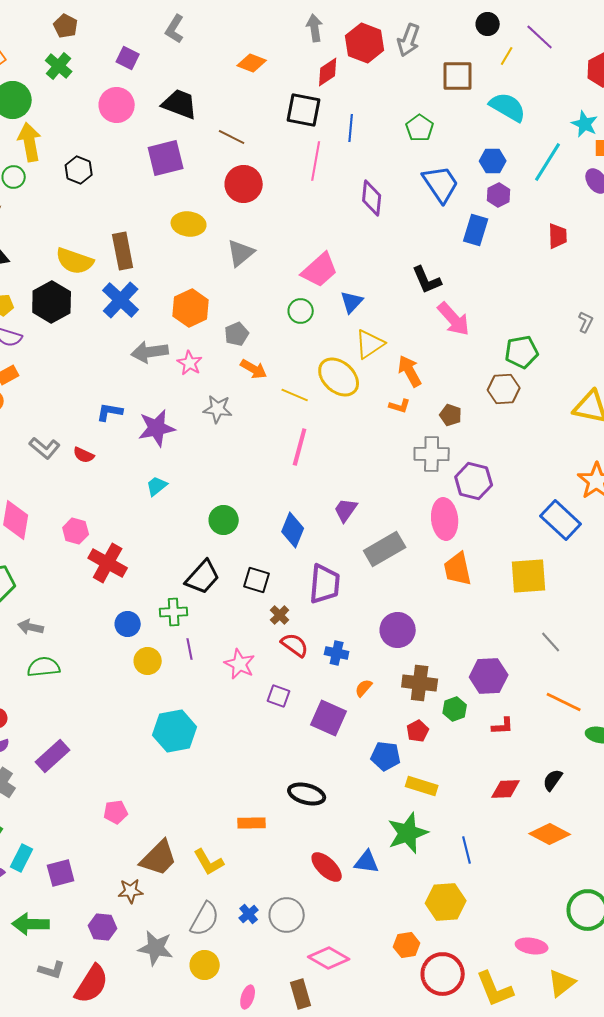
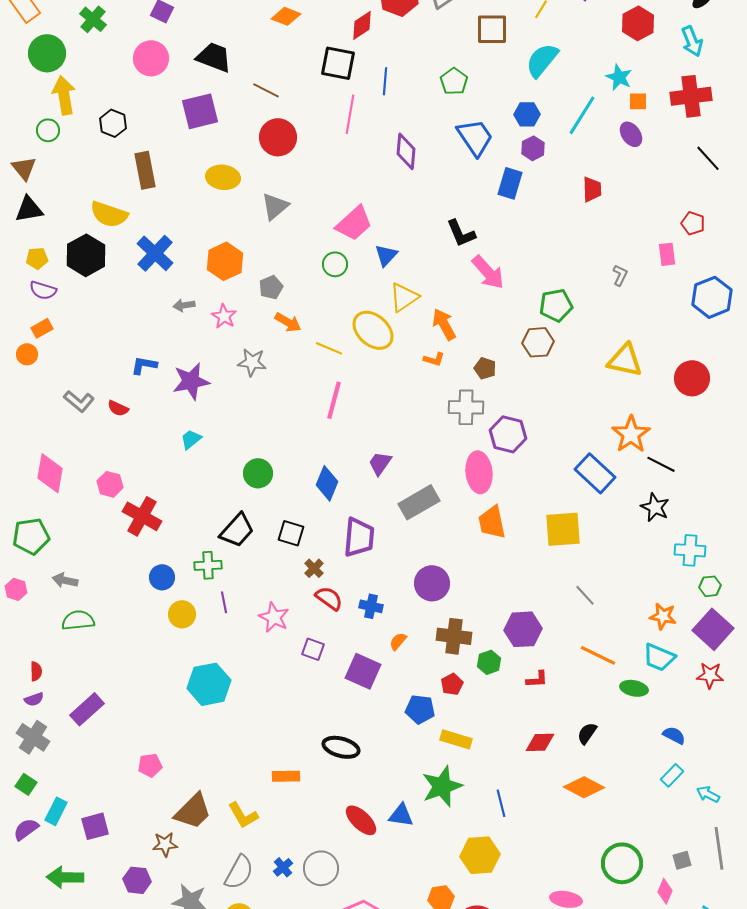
cyan semicircle: (508, 107) -> (542, 60), turned -81
brown rectangle: (123, 251) -> (145, 170), moved
gray arrow: (150, 352) -> (184, 305), size x0.6

